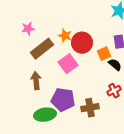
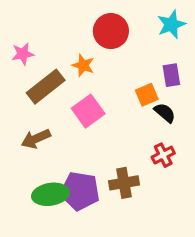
red circle: (82, 43) -> (111, 31), moved
brown arrow: (36, 81) -> (36, 139), turned -108
purple pentagon: (63, 100) -> (80, 191), moved

